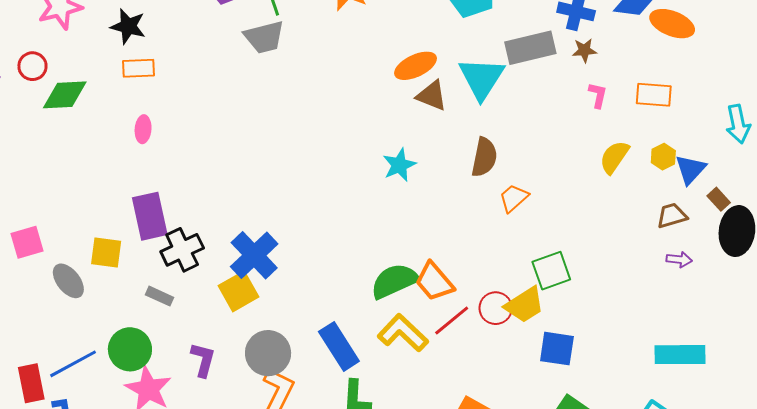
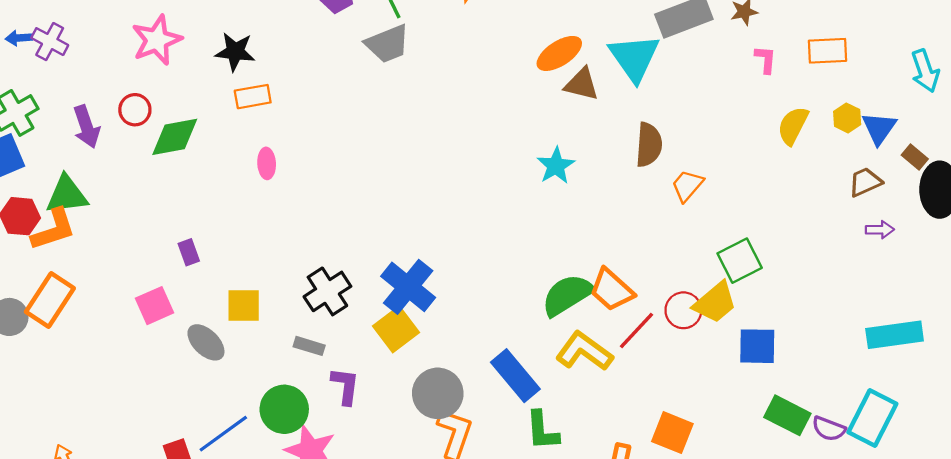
purple rectangle: (150, 216) -> (189, 252), moved, size x0.5
purple L-shape: (203, 360) -> (345, 386), moved

